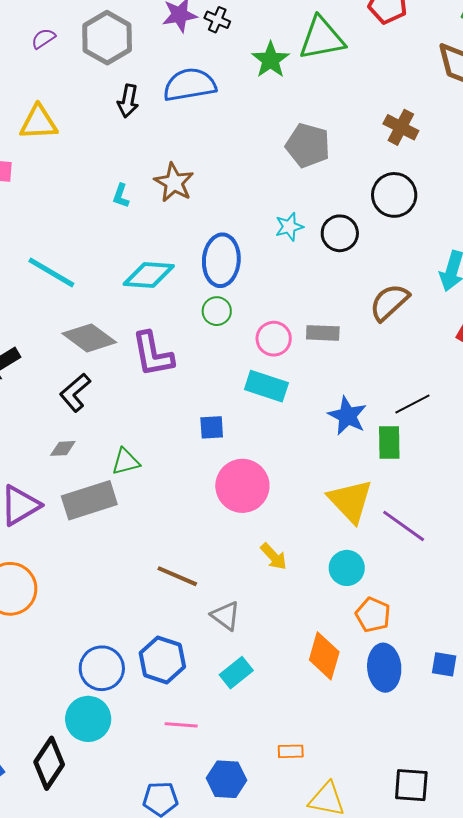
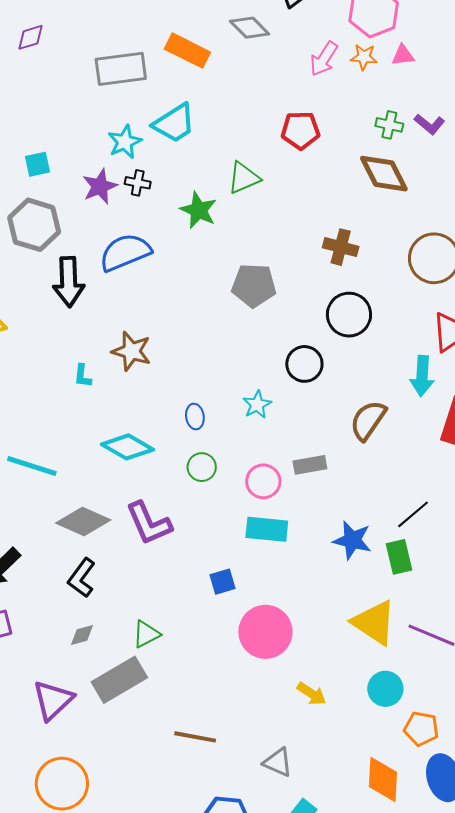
green triangle: (322, 38) -> (244, 178), size x0.7
black arrow: (128, 101) -> (69, 282), size x1.5
cyan star: (289, 227) -> (257, 405), moved
blue ellipse: (221, 260) -> (195, 417), size x0.5
cyan diamond: (149, 275) -> (127, 447), turned 39
brown line: (177, 576) -> (195, 737), moved

